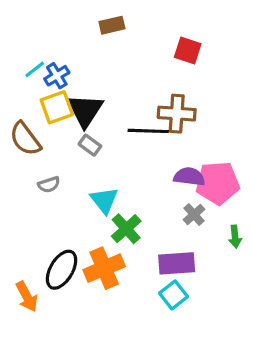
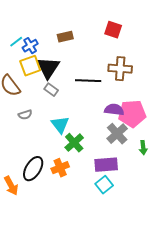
brown rectangle: (112, 25) -> (65, 37), moved
brown cross: (177, 114) -> (120, 69), moved
gray cross: (194, 215) -> (117, 134), size x1.5
orange cross: (104, 268) -> (60, 168), size x0.7

